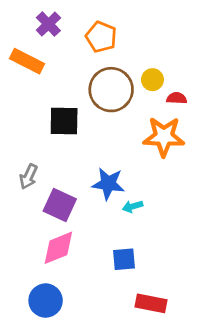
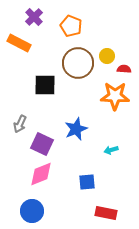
blue star: (108, 184) -> (76, 129), turned -30
cyan arrow: (132, 206) -> (111, 150), moved

